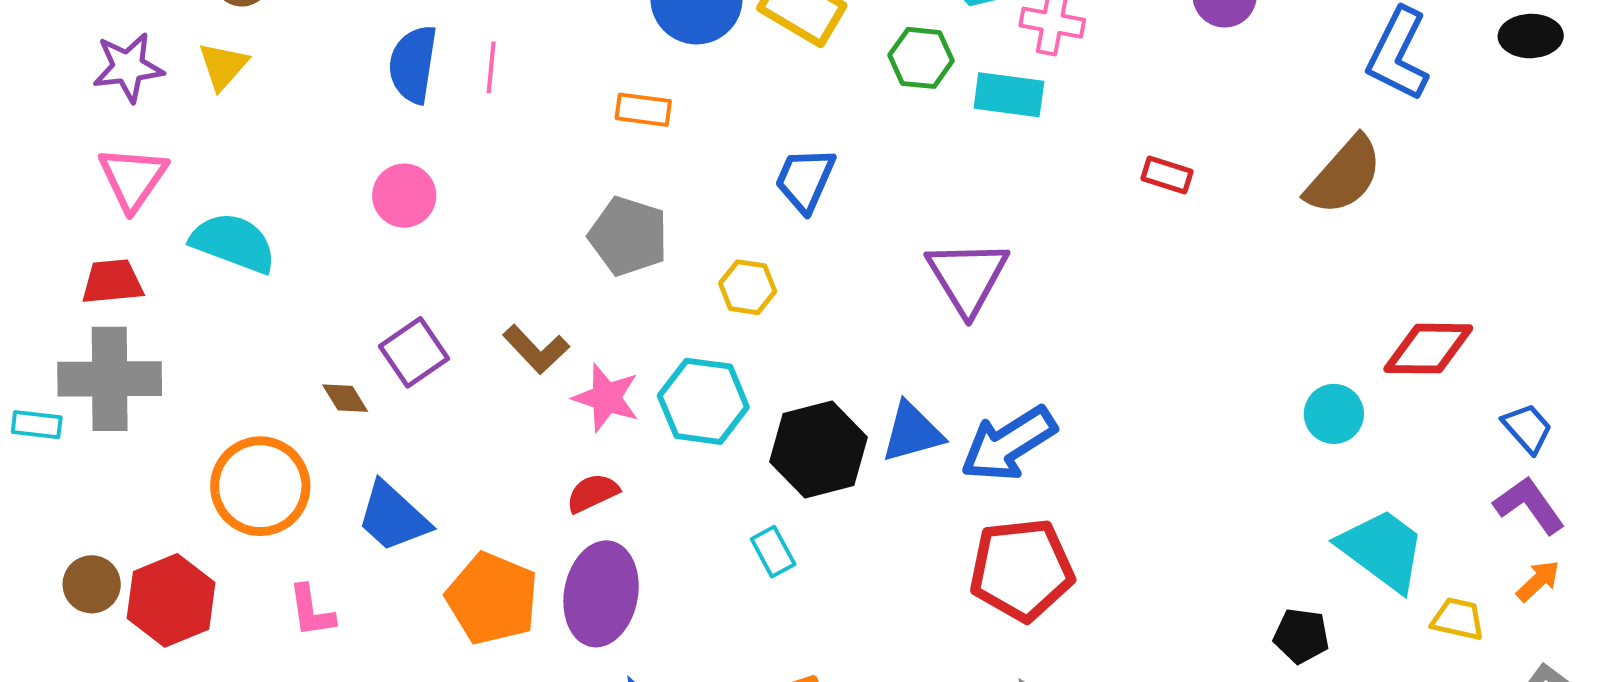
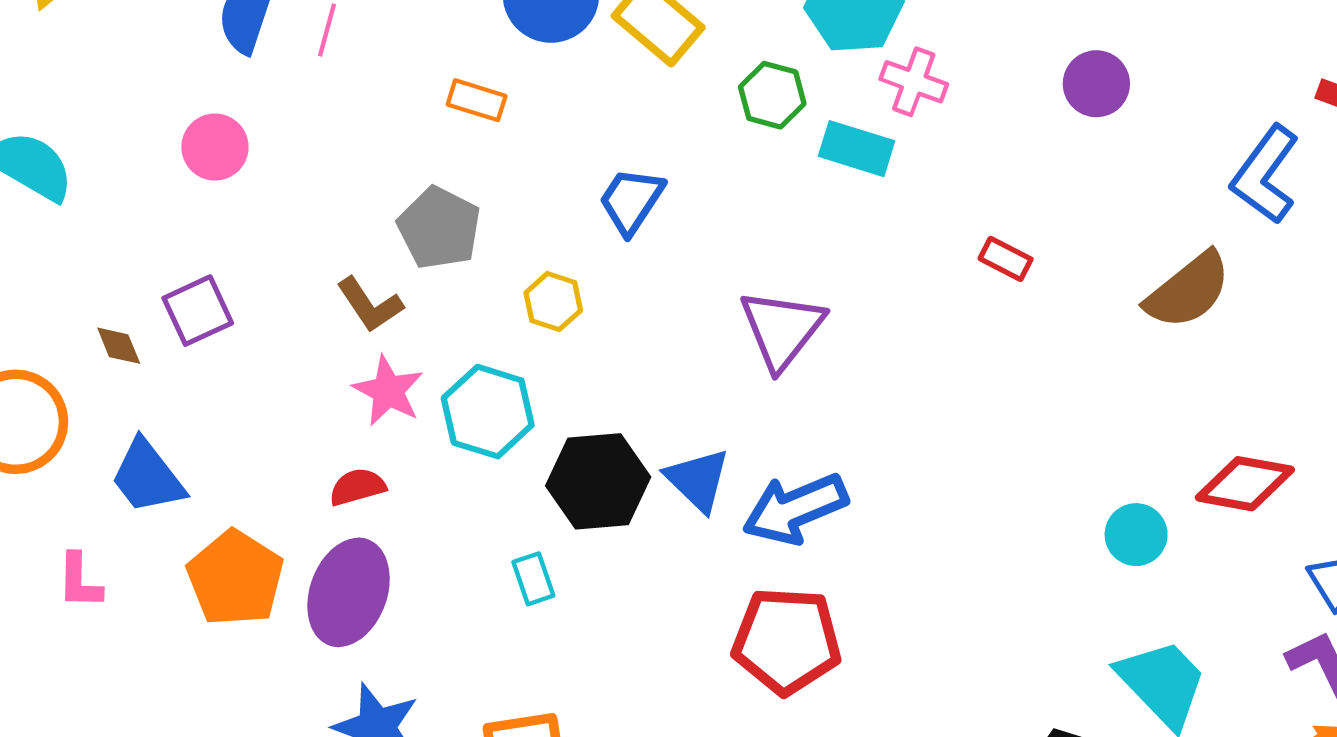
brown L-shape: (536, 349) -> (370, 305), moved
blue triangle: (912, 432) -> (698, 480), turned 50
pink L-shape: (311, 611) -> (79, 581), moved

